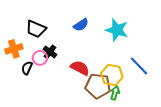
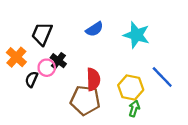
black trapezoid: (36, 29) -> (42, 34), turned 90
orange cross: (14, 49) -> (16, 57), turned -30
red semicircle: (80, 68) -> (93, 79), turned 60
brown pentagon: (98, 86) -> (85, 100), moved

